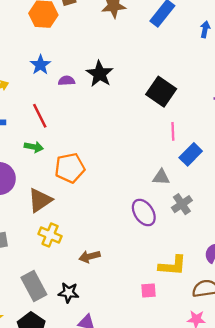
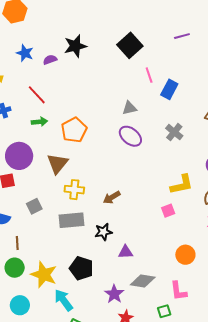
black star: (100, 74) -> (75, 46), turned -30
black square: (161, 92) -> (130, 45), turned 30
gray triangle: (161, 177) -> (129, 108), moved
purple ellipse: (144, 213) -> (130, 136), moved
gray rectangle: (34, 286) -> (72, 220), moved, turned -50

